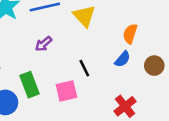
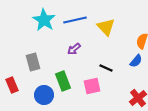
black line: (84, 68) -> (106, 68), turned -40

